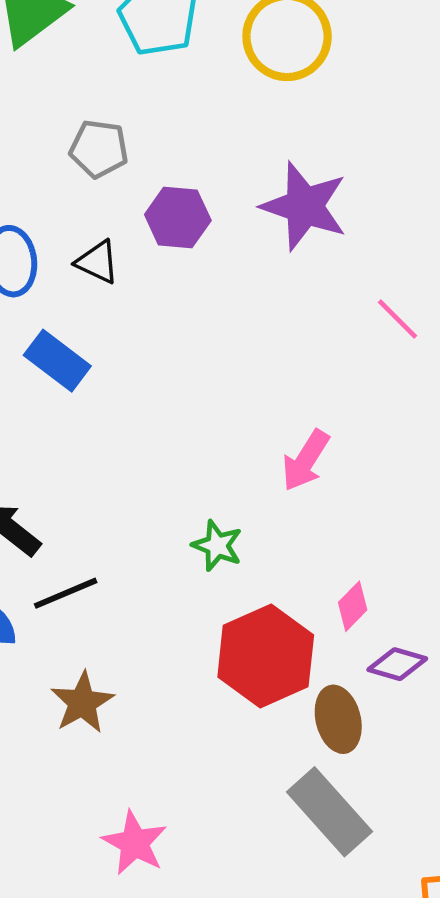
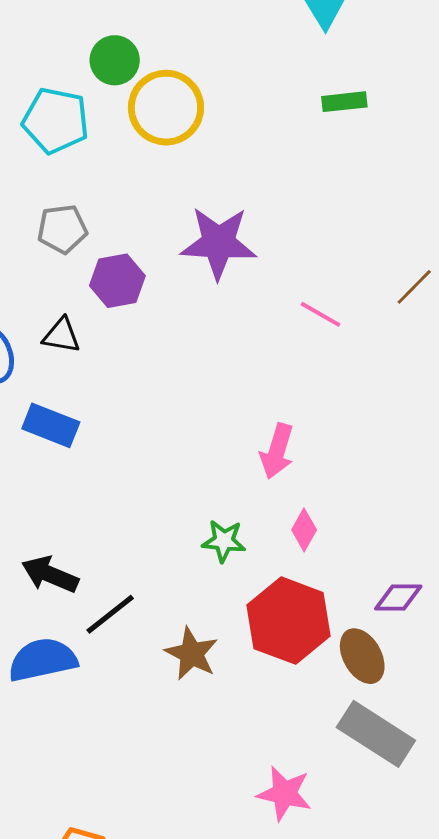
gray pentagon: (99, 149) -> (62, 229), moved
pink diamond: (353, 606) -> (304, 530), moved
brown star: (82, 703) -> (192, 654), moved
pink star: (135, 843) -> (284, 793), moved

